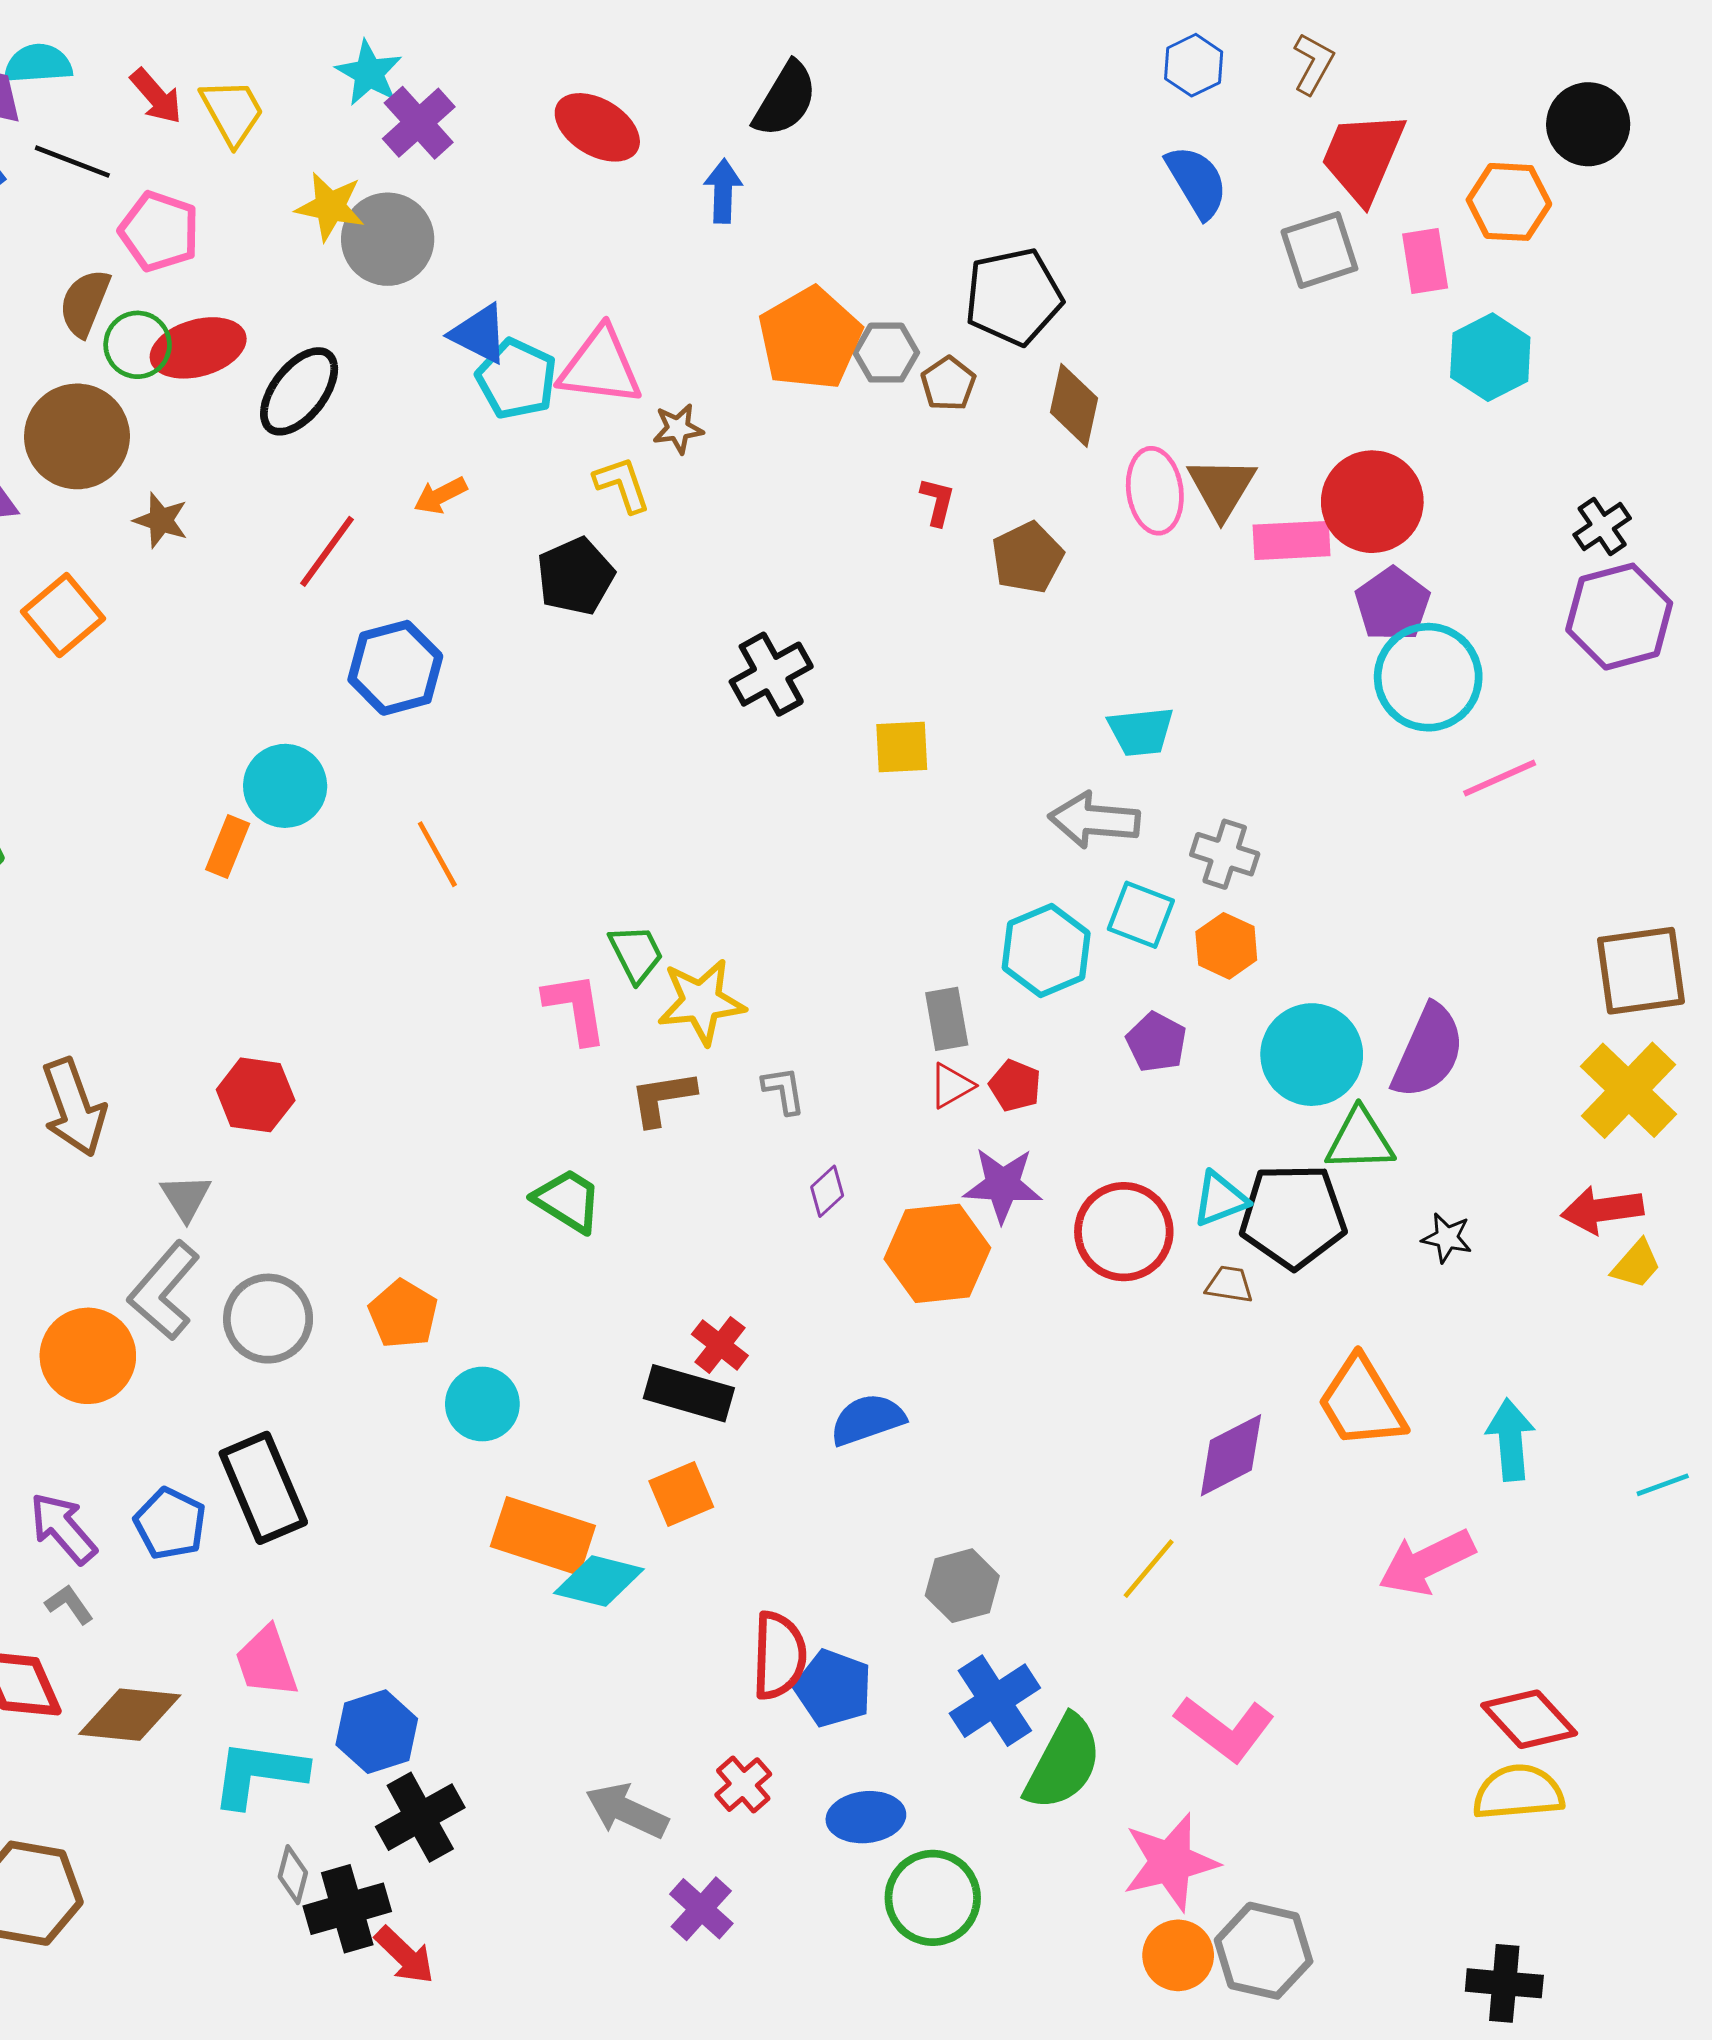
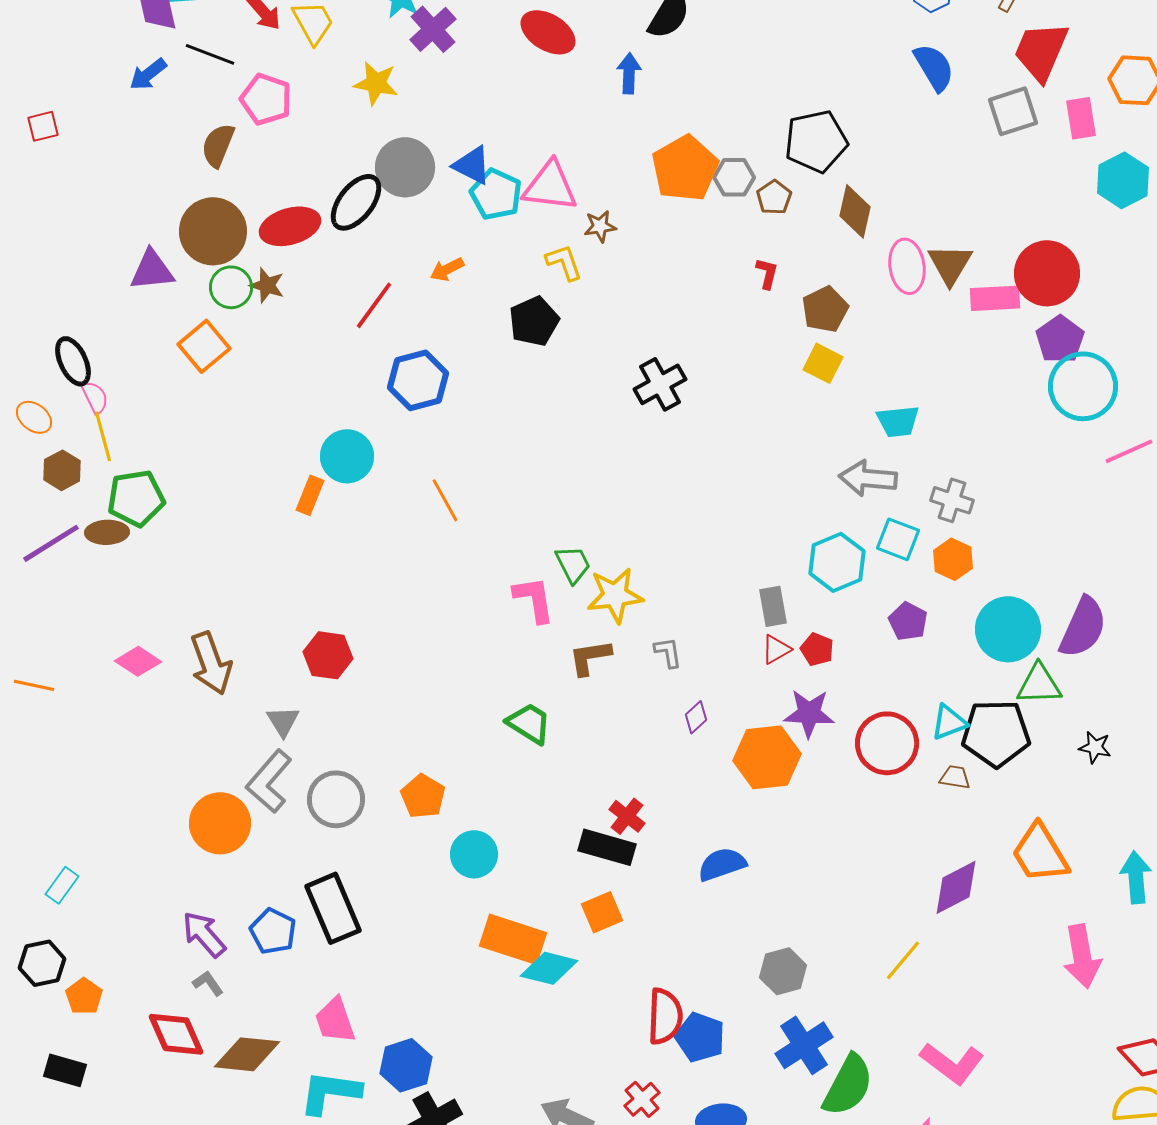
gray circle: (388, 239) -> (405, 167), moved
green circle: (138, 345) -> (231, 287), moved
red ellipse: (198, 348) -> (290, 226), moved
yellow square: (902, 747) -> (823, 363), moved, turned 30
pink arrow: (1427, 1562) -> (1082, 956), turned -74

